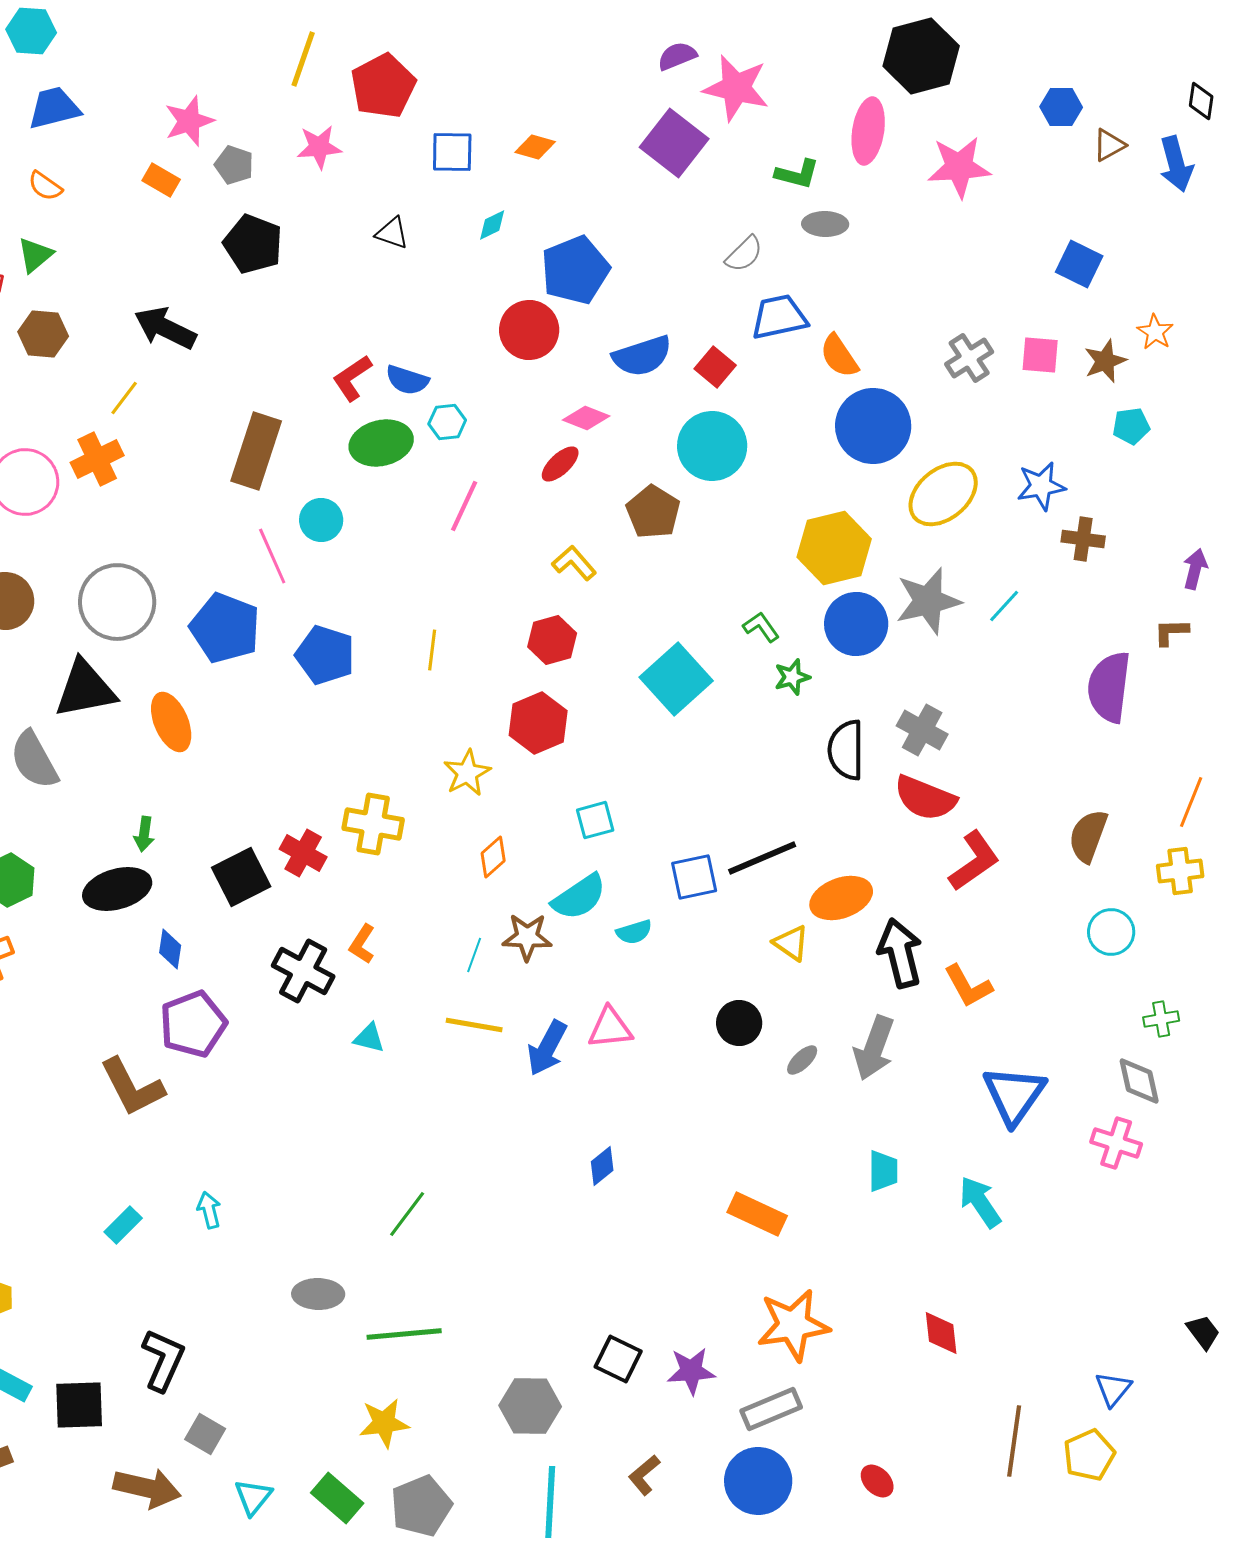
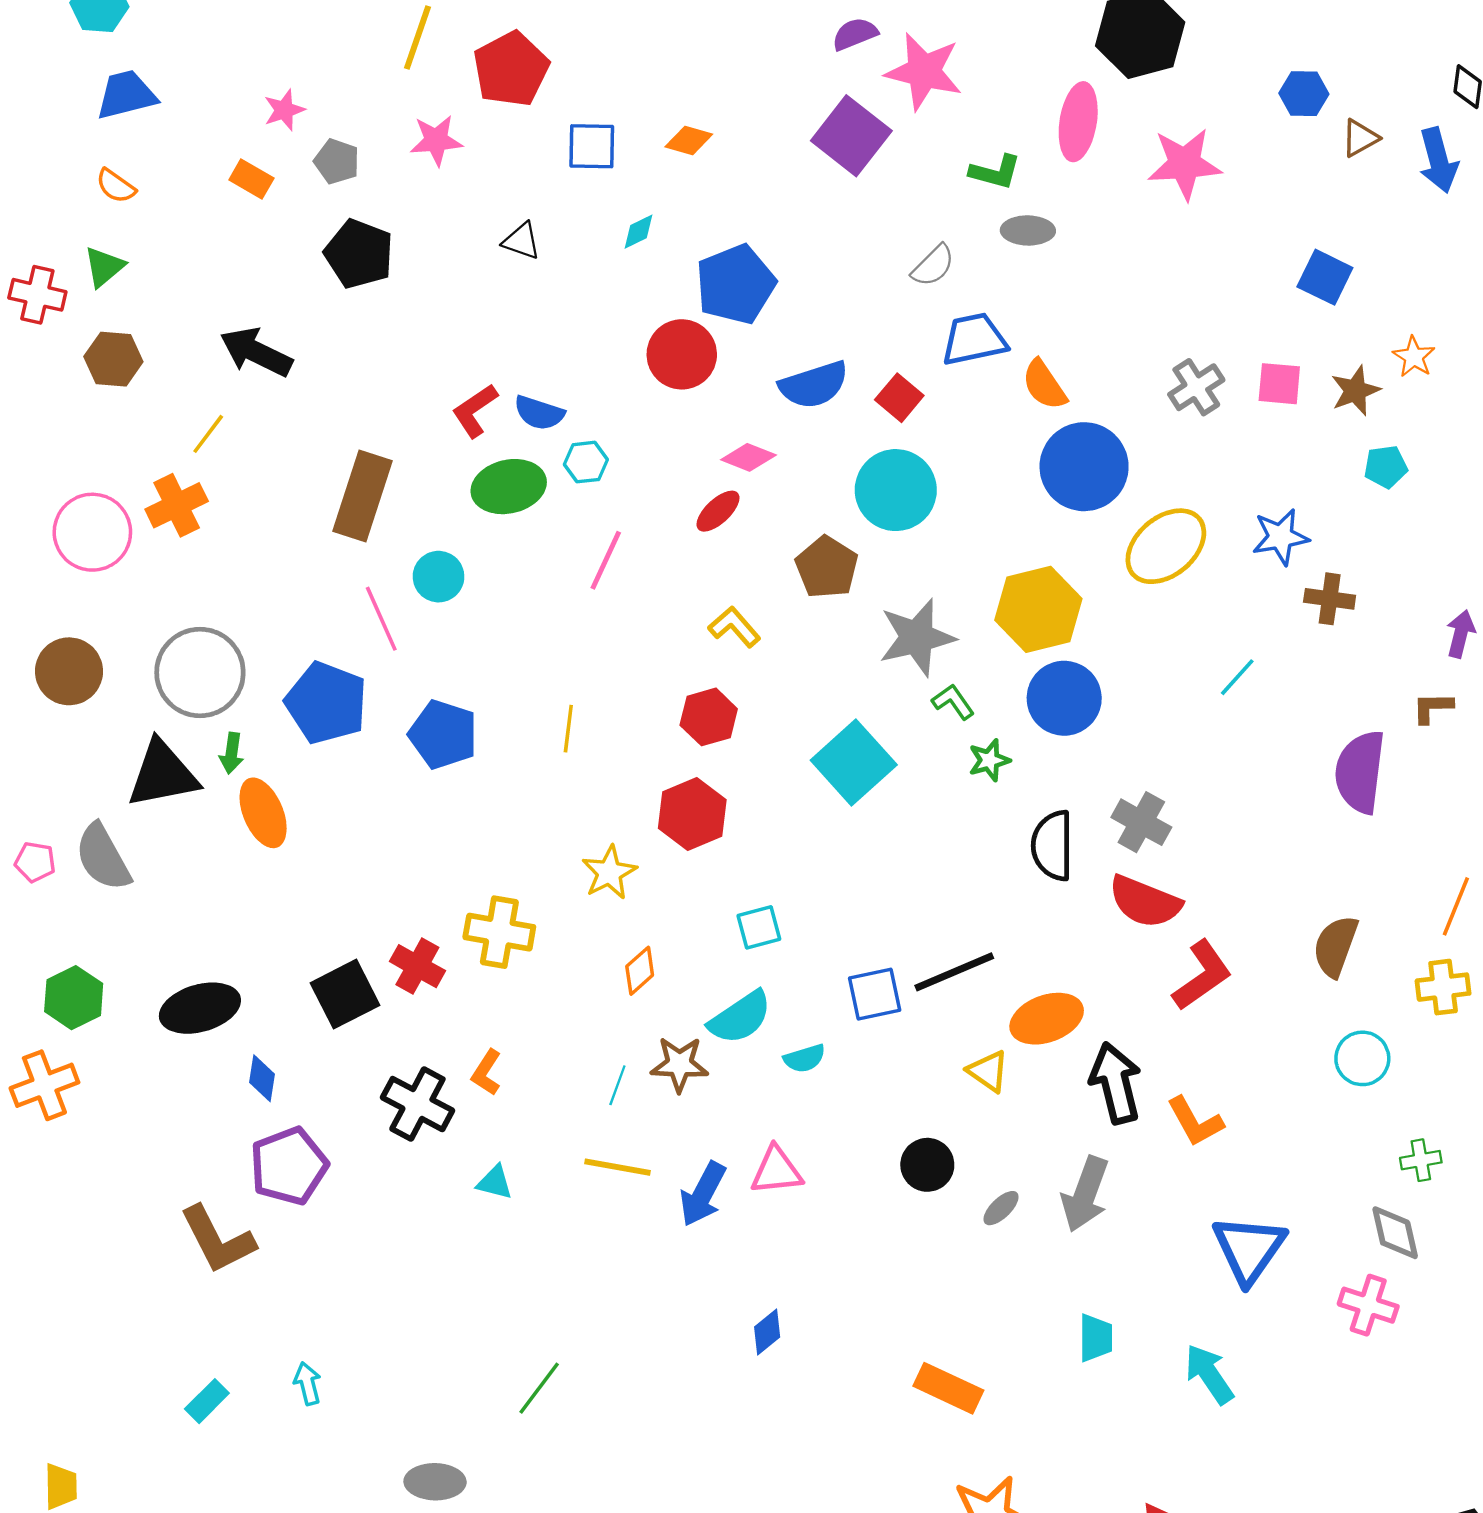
pink star: (189, 121) -> (284, 110), size x0.7
gray star: (928, 601) -> (917, 637), moved
green arrow: (144, 834) -> (232, 753), moved

